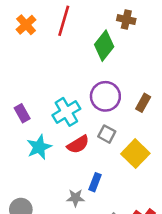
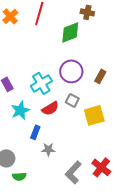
green diamond: (104, 46) -> (70, 32), turned 30
yellow square: (135, 154) -> (94, 115), turned 30
blue rectangle: (95, 182) -> (35, 132), moved

